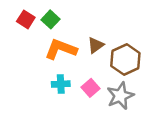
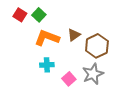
pink square: (91, 88) -> (69, 79), moved

